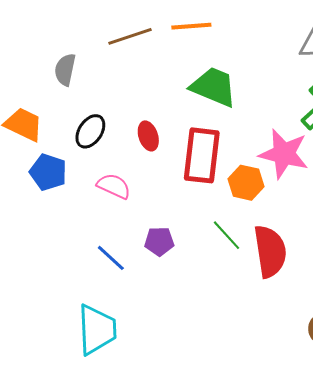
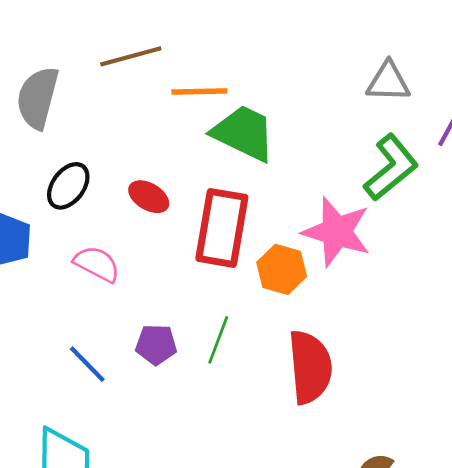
orange line: (191, 26) -> (199, 91), moved
gray semicircle: (65, 70) -> (38, 98), size x1.4
red ellipse: (148, 136) -> (149, 197), turned -44
green line: (227, 235) -> (218, 340), moved, turned 60

